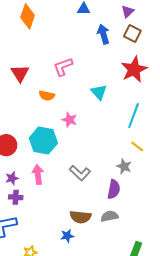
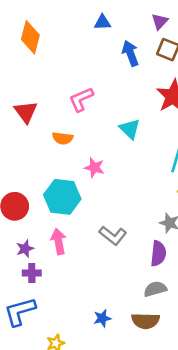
brown semicircle: (80, 217) -> (145, 321), moved

